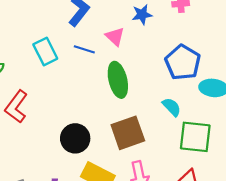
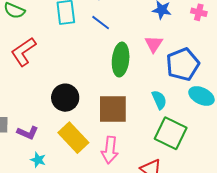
pink triangle: (115, 37) -> (154, 44), moved

